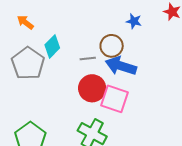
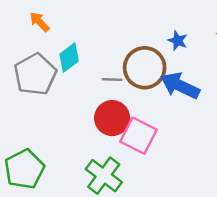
brown circle: (112, 46) -> (145, 68), size x1.4
blue arrow: (121, 66) -> (180, 86), moved

